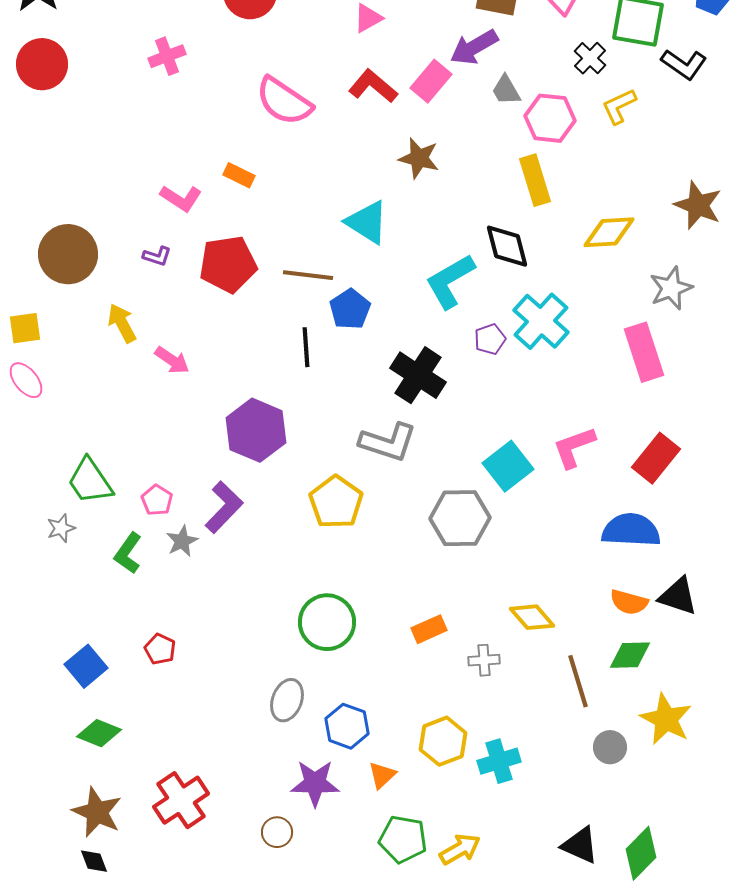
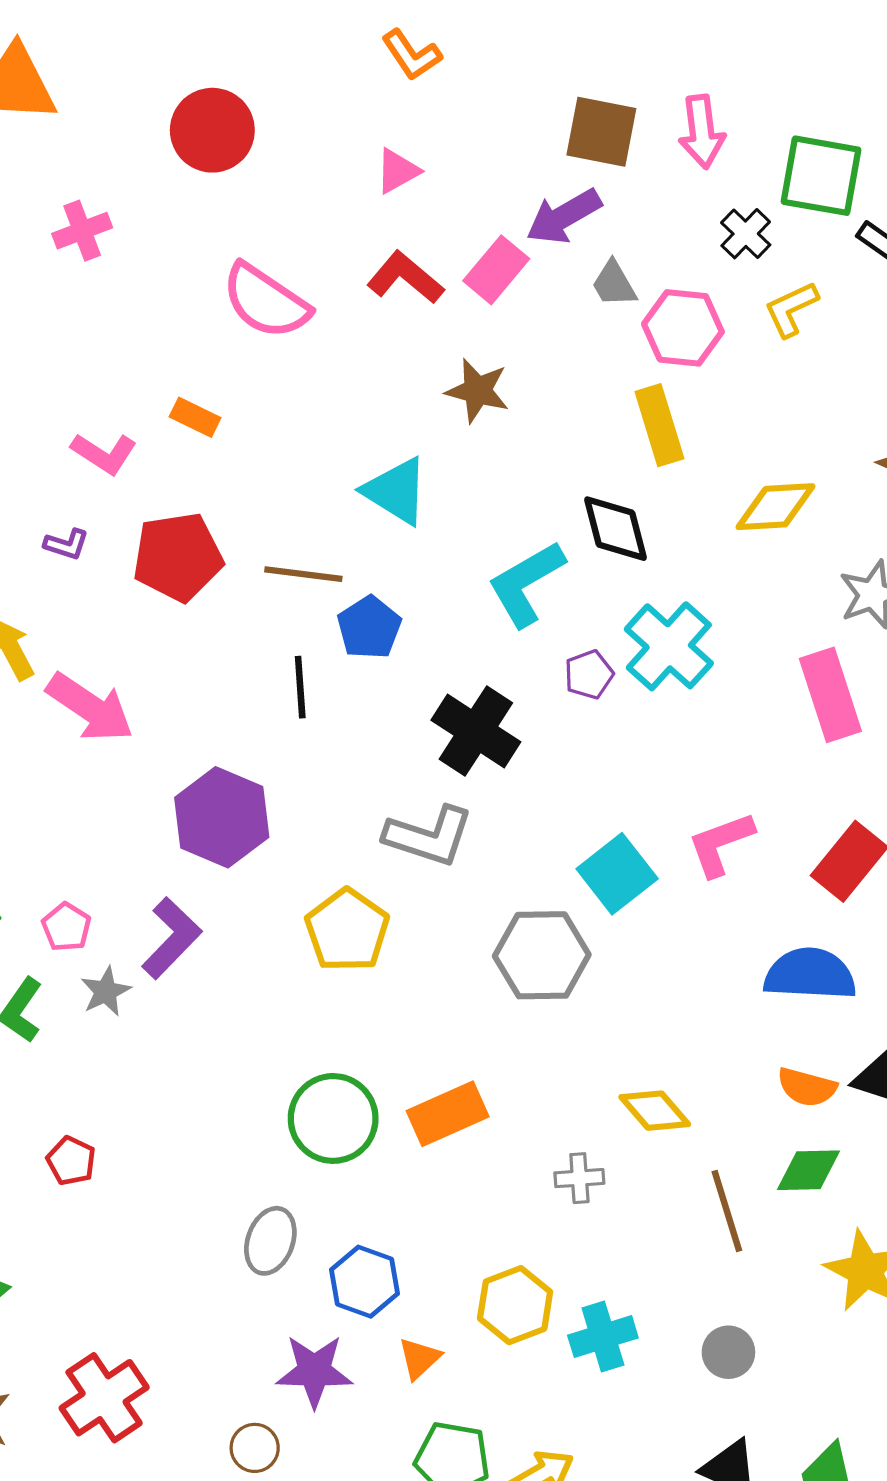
pink arrow: (172, 360) -> (90, 707), size x1.6
orange rectangle: (429, 629) -> (448, 1114), moved, size x1.4
gray circle: (610, 747) -> (728, 1352), moved

